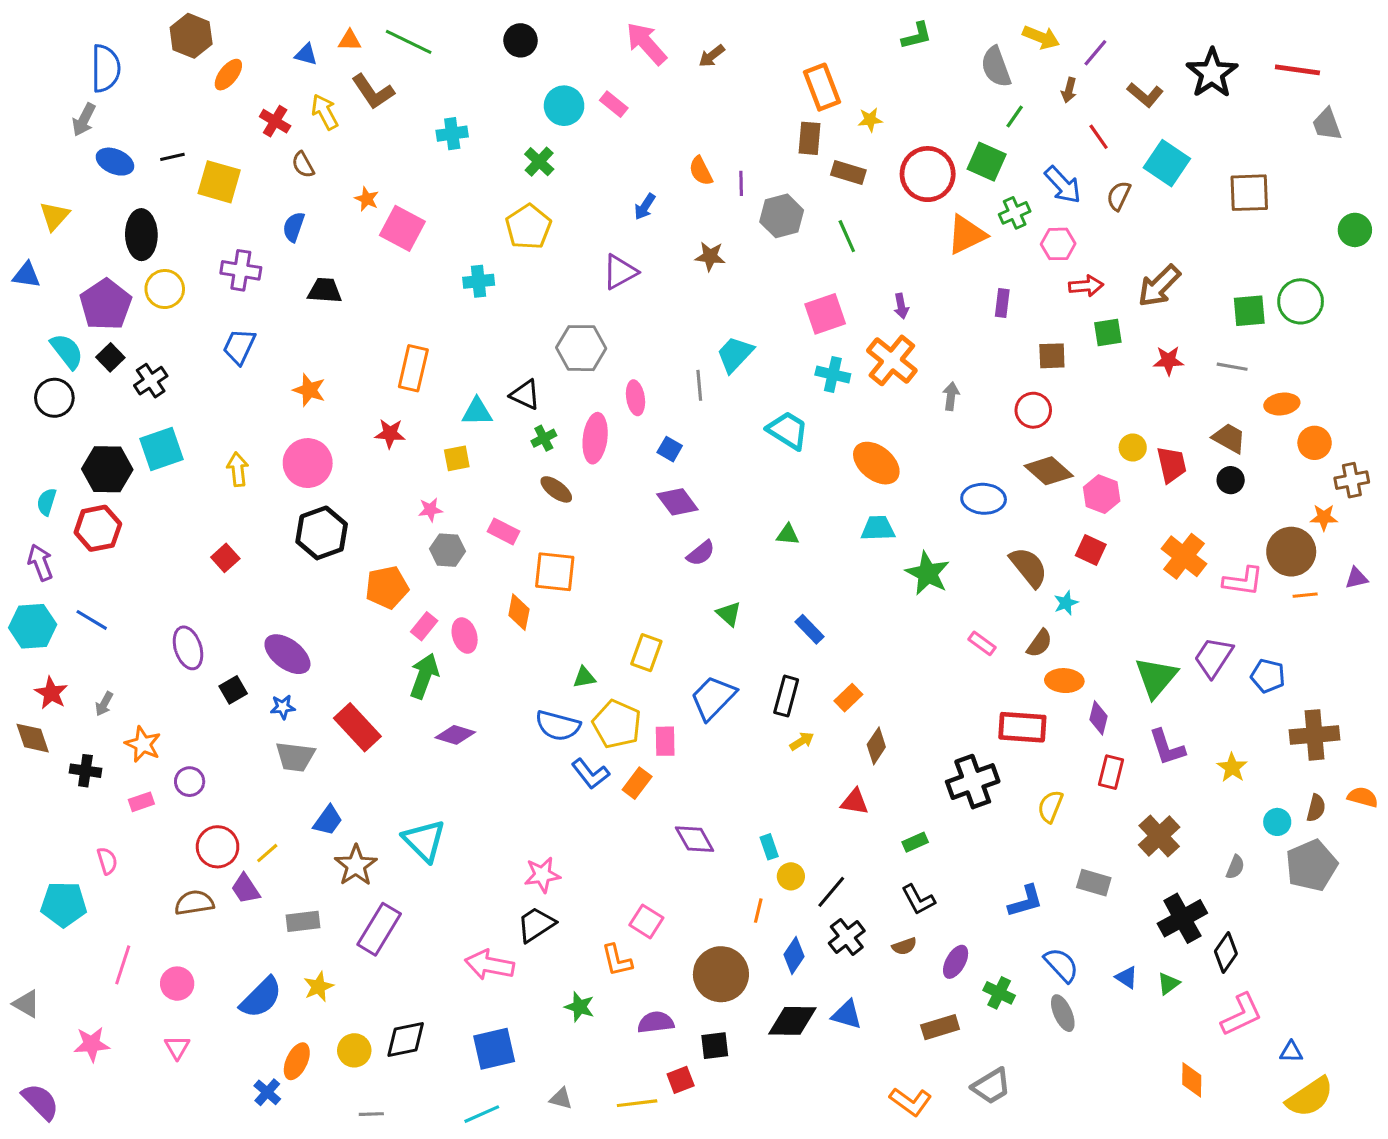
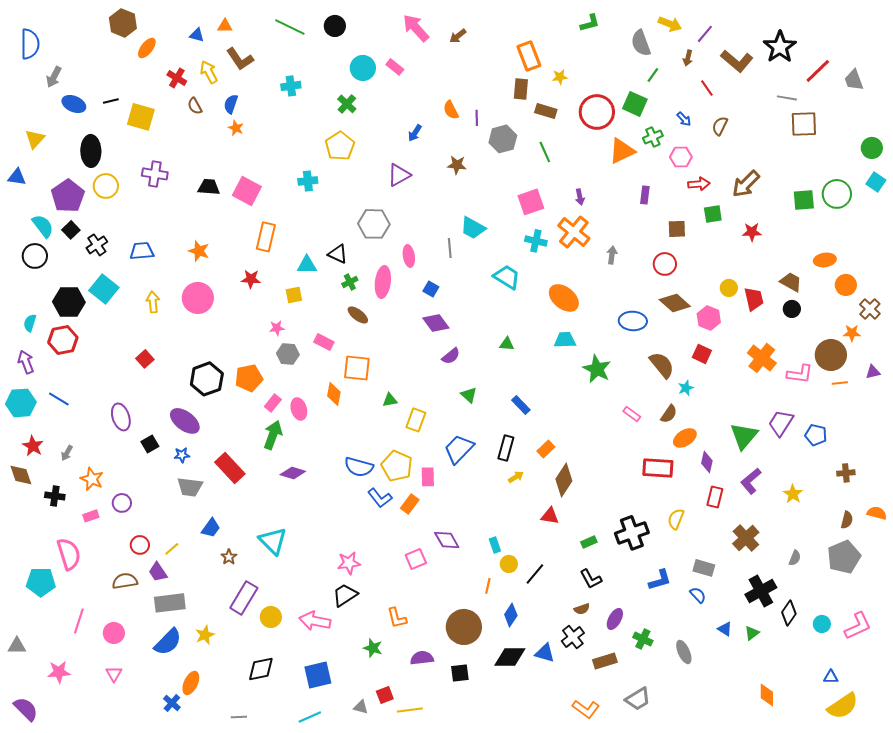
green line: (409, 42) -> (290, 27), moved
blue semicircle: (106, 68) -> (30, 44), moved
red line: (1297, 70) -> (818, 71), moved, turned -52
brown L-shape: (1145, 95) -> (737, 61), size x1.4
cyan square: (1167, 163) -> (876, 182), moved, size x0.7
blue arrow: (1063, 185) -> (684, 119), size x0.6
blue semicircle: (294, 227) -> (231, 104), moved
pink square: (402, 228) -> (247, 191), moved
blue trapezoid: (239, 346) -> (142, 251), moved, turned 60
cyan trapezoid: (735, 354) -> (473, 228), turned -104
gray line: (1232, 367) -> (787, 98), moved
cyan square: (162, 449) -> (104, 289), turned -32
brown cross: (1352, 480) -> (870, 309), turned -35
black hexagon: (322, 533) -> (207, 379), moved
green triangle: (584, 677) -> (390, 400), moved
orange ellipse: (1064, 681) -> (685, 438), turned -35
brown cross: (1315, 735) -> (846, 473), size x0.6
brown diamond: (876, 746) -> (564, 480), size x1.4
purple L-shape: (1167, 747) -> (751, 481), turned 68
black cross: (973, 782) -> (632, 533), moved
cyan circle: (1277, 822) -> (822, 624), moved
red circle: (218, 847) -> (140, 545), size x0.7
pink semicircle: (107, 861) -> (69, 554), size x1.8
brown star: (356, 865) -> (229, 557), size x0.6
gray rectangle: (303, 921) -> (170, 603), moved, size x1.4
pink square: (646, 921) -> (416, 559), moved, turned 35
black cross: (847, 937) -> (573, 637), moved
blue semicircle: (1061, 965) -> (698, 595), moved, size x0.7
gray triangle: (26, 1004) -> (17, 646), turned -30
pink L-shape: (1241, 1015) -> (858, 626), moved
yellow circle: (354, 1050) -> (271, 617), moved
red square: (681, 1080) -> (385, 695), moved

